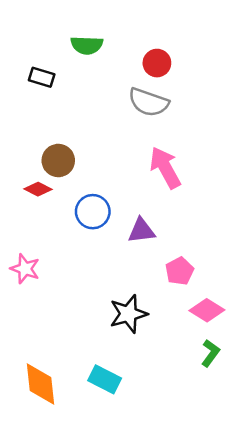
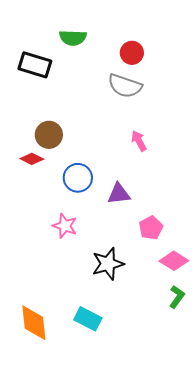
black rectangle: (42, 77) -> (35, 65), size x1.5
pink arrow: (165, 168) -> (139, 141), size x0.6
pink star: (25, 269) -> (65, 226), moved

